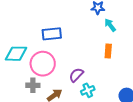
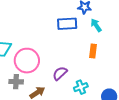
blue rectangle: (52, 34) -> (67, 24), moved
cyan cross: (88, 90) -> (81, 87), moved

